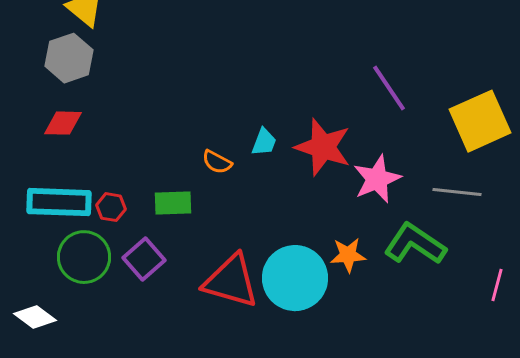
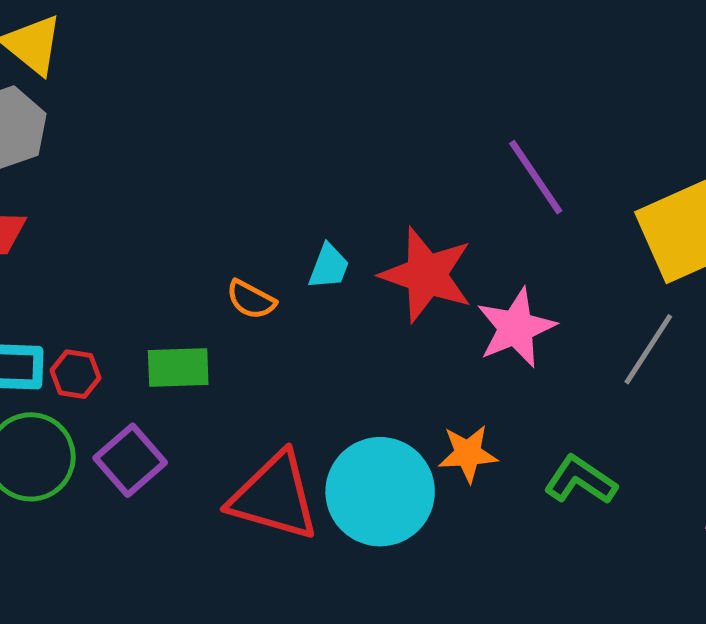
gray line: (457, 192) -> (648, 349), turned -63
green L-shape: (415, 244) -> (580, 480), moved, size x0.7

